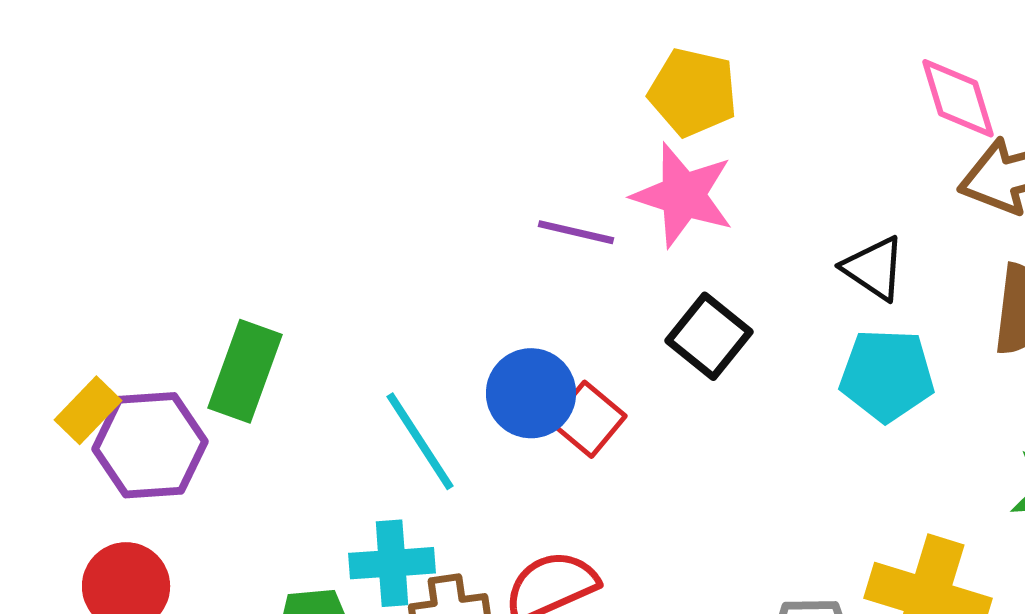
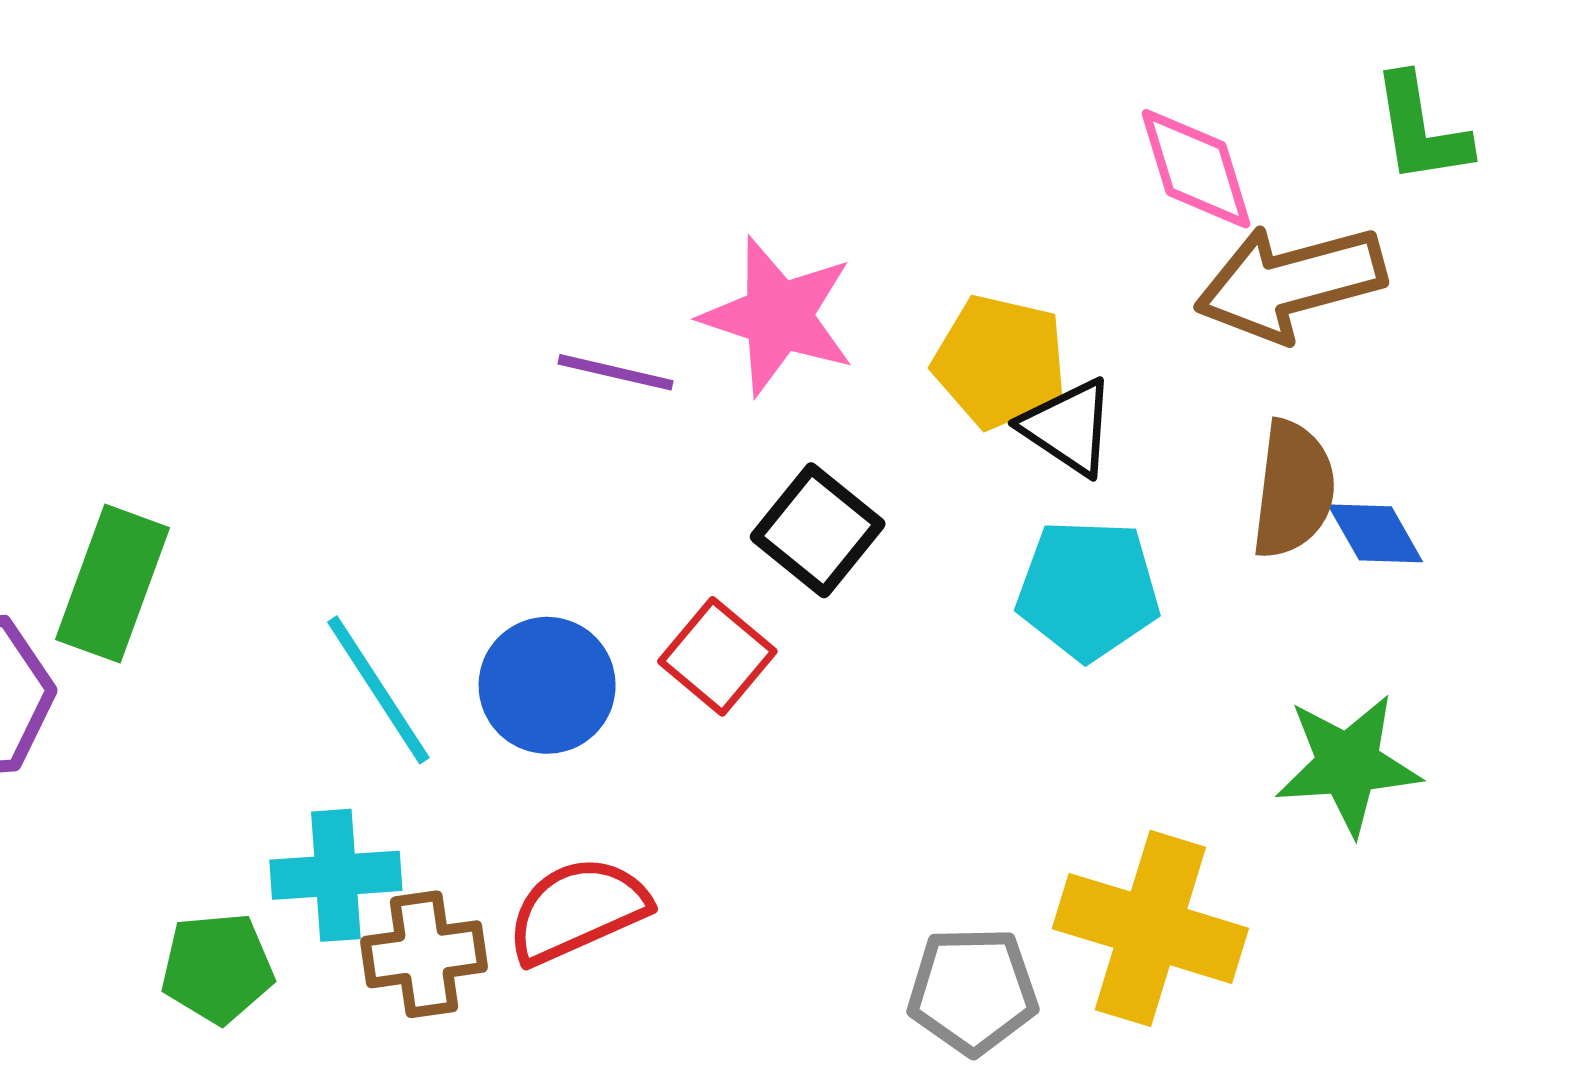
yellow pentagon: (693, 92) -> (1000, 362), moved
blue circle: (531, 393) -> (547, 685), moved
red square: (588, 419) -> (717, 656), moved

